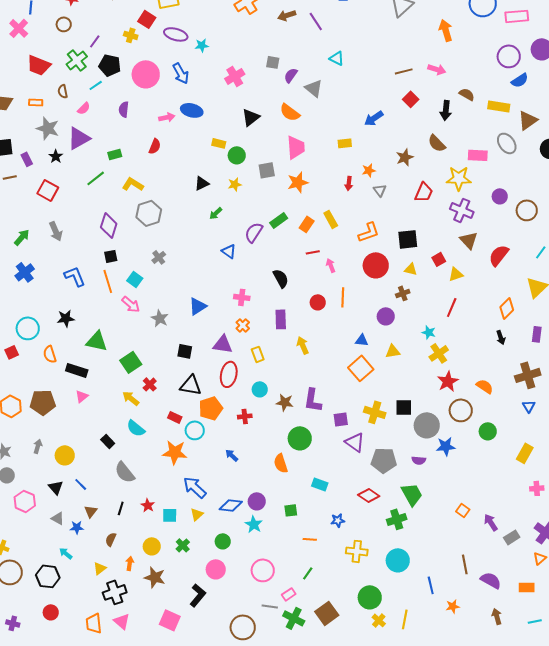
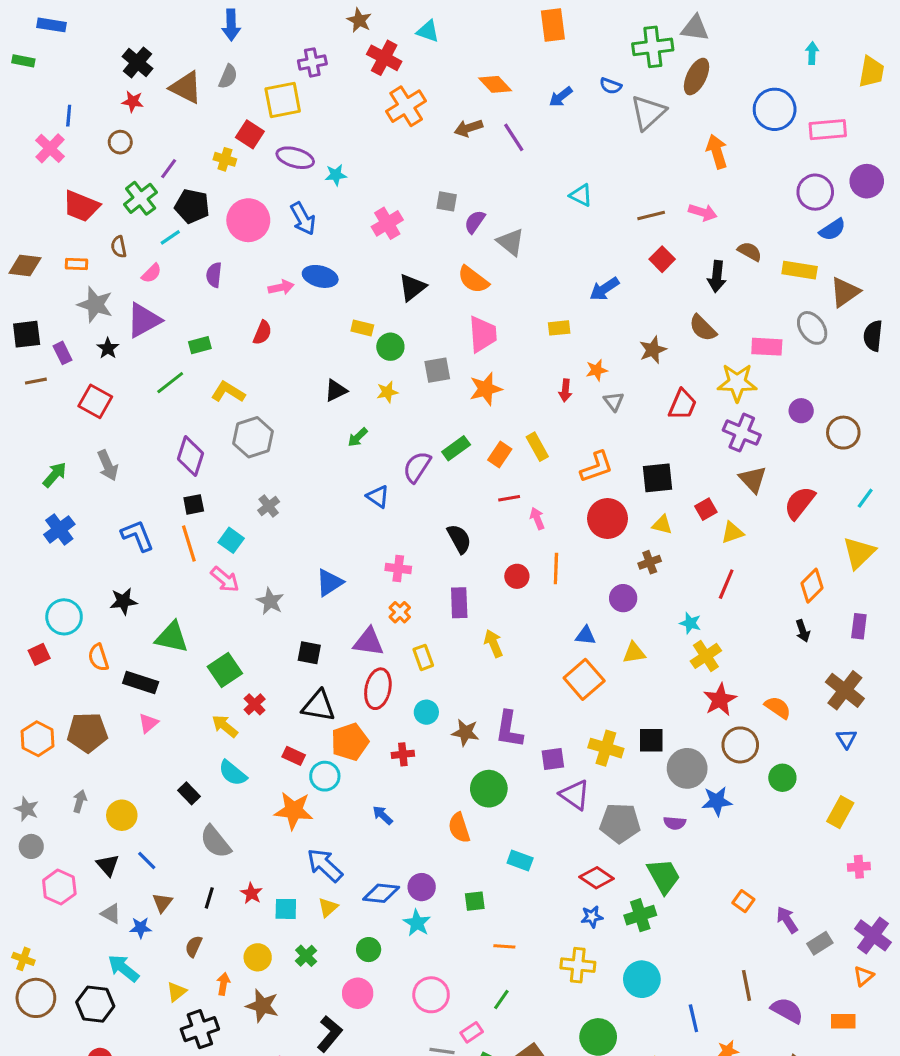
cyan triangle: (337, 58) -> (581, 195), moved
brown cross: (528, 375) -> (845, 690), turned -35
blue star: (338, 520) -> (592, 917), moved
cyan arrow: (66, 553) -> (123, 968), size x1.5

